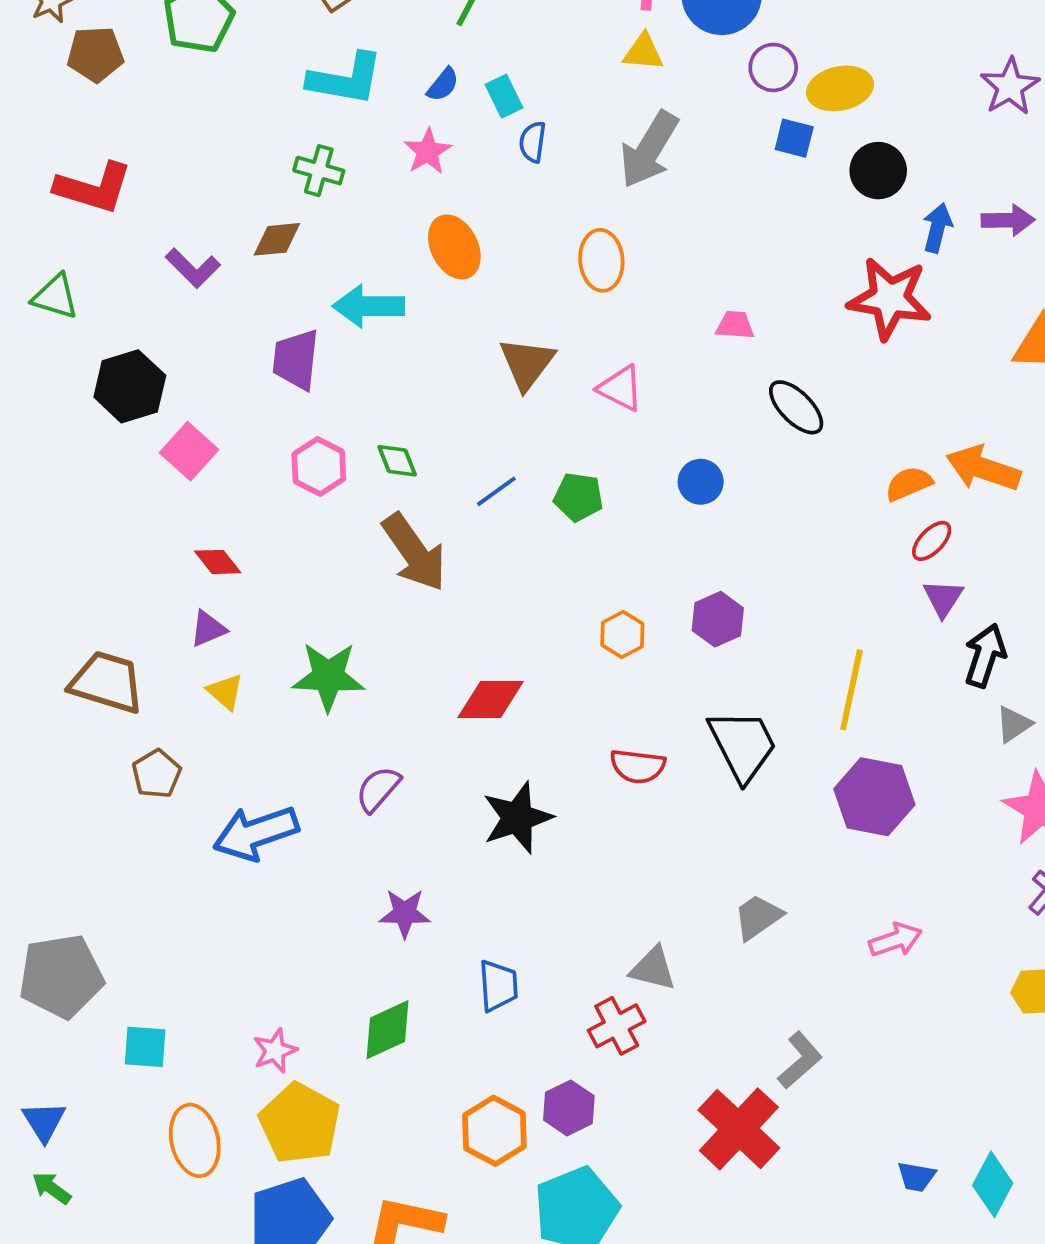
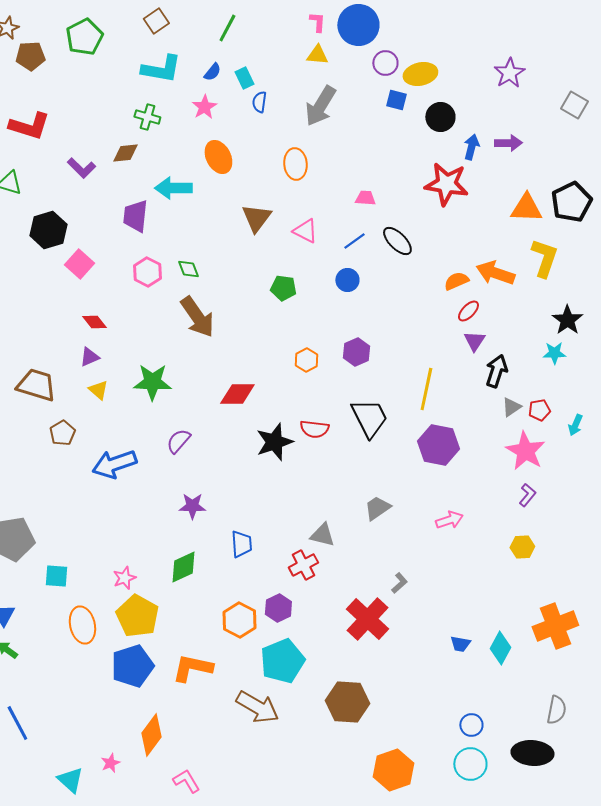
blue line: (496, 491) -> (354, 241), moved
black star: (517, 818) -> (274, 442), moved
gray L-shape: (800, 1060) -> (399, 583), size x0.7

